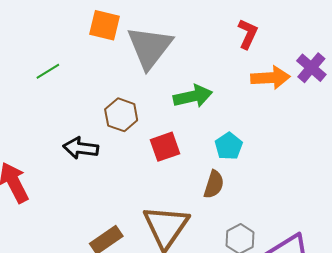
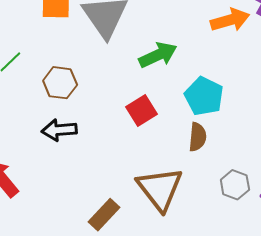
brown hexagon: (121, 115) -> (60, 83), moved
cyan pentagon: (229, 146) -> (204, 96), size x1.4

